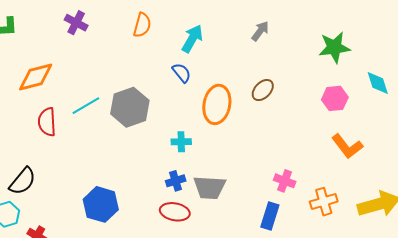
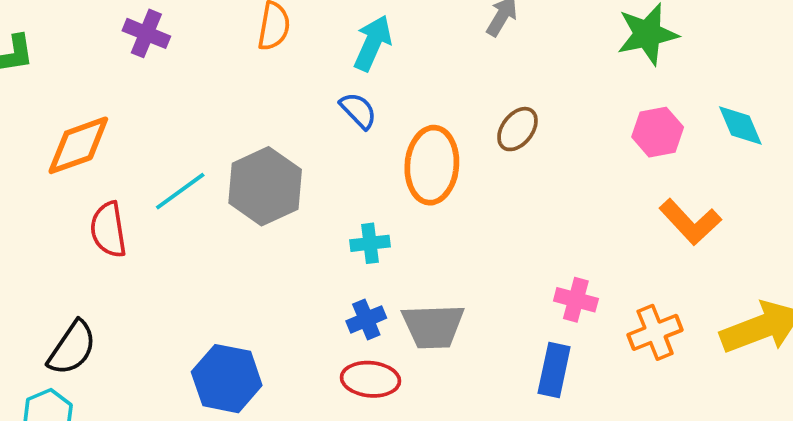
cyan diamond: (378, 83) -> (740, 125), moved

